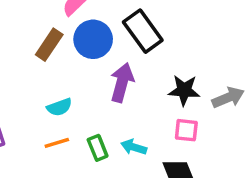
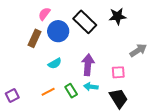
purple arrow: (122, 83) -> (88, 65), moved
black star: (184, 90) -> (118, 16), moved
cyan semicircle: (59, 107) -> (55, 63), moved

